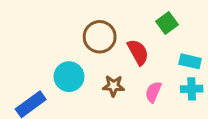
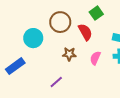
green square: (167, 23) -> (96, 13), moved
cyan circle: (69, 77) -> (33, 38), moved

